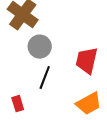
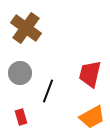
gray circle: (40, 47) -> (20, 73), moved

